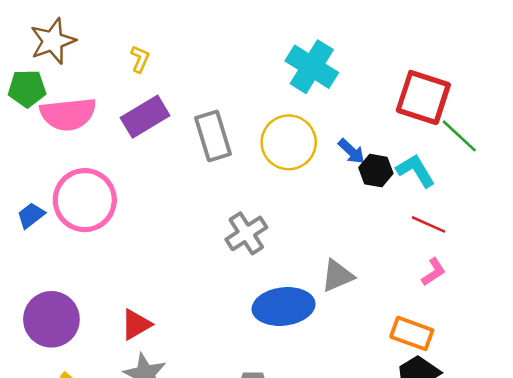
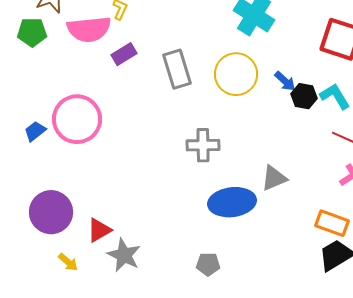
pink semicircle: (68, 114) -> (89, 29), moved
purple rectangle: (145, 117) -> (124, 54), size x0.7
gray cross: (246, 233) -> (203, 145), turned 32
red triangle: (136, 324) -> (99, 230), moved

